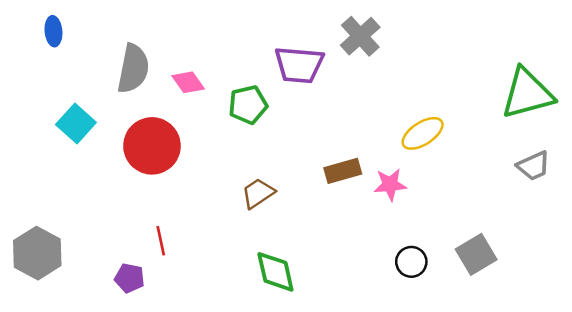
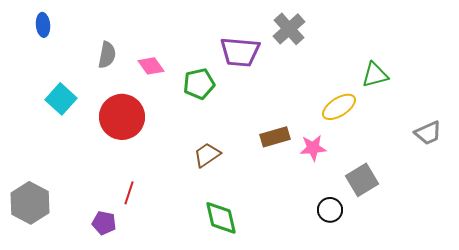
gray semicircle: (133, 69) -> (107, 55), size x0.7
green triangle: (527, 94) -> (375, 75), moved, size x0.6
red line: (161, 241) -> (129, 193), turned 30
gray square: (476, 254) -> (362, 180), moved

